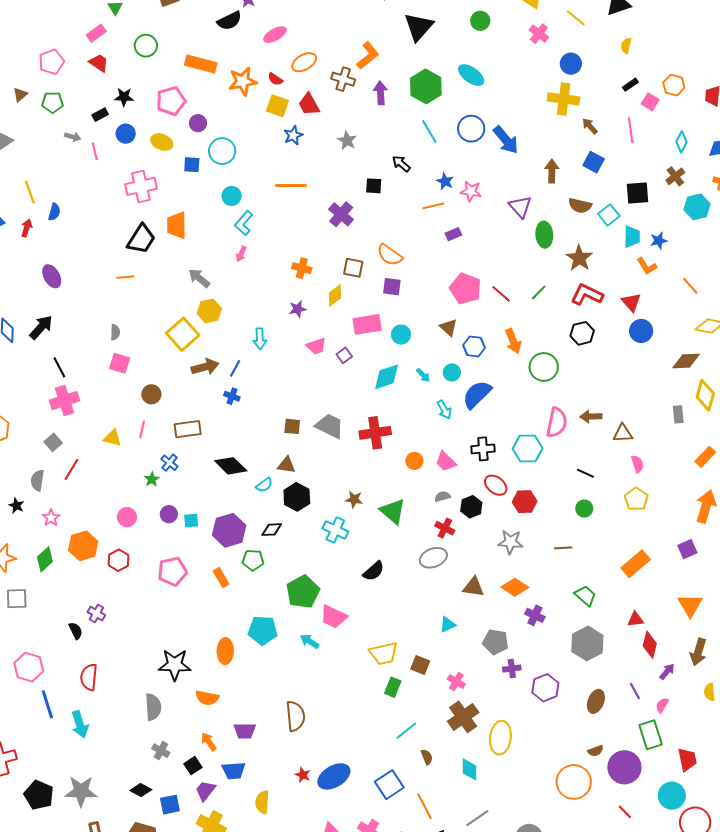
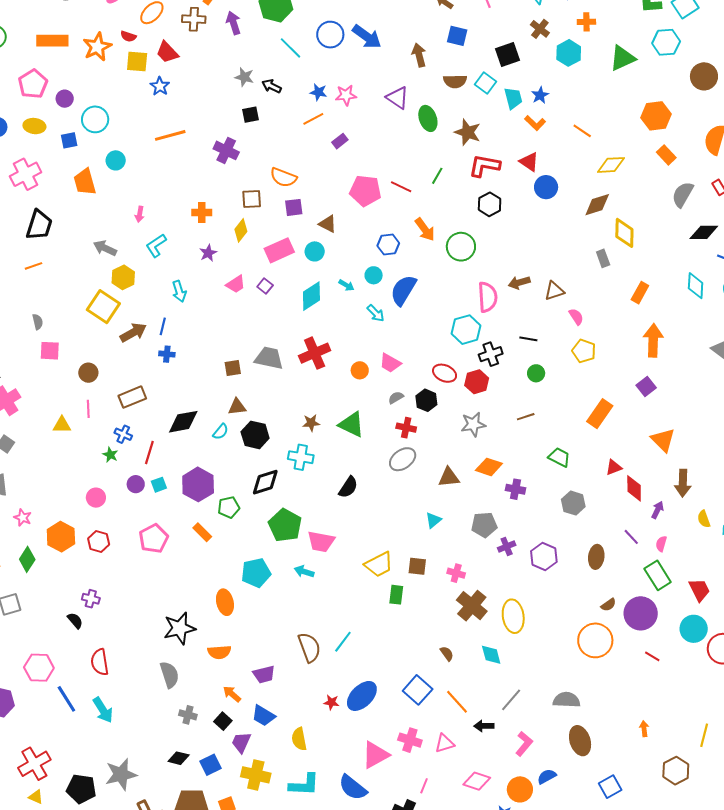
gray star: (347, 140) -> (244, 77), moved
cyan L-shape: (244, 223) -> (156, 246), moved, turned 30
orange trapezoid: (177, 225) -> (85, 182), moved
brown triangle: (449, 327) -> (328, 224), moved
black cross: (483, 449) -> (491, 354), moved
black diamond: (231, 466) -> (183, 422), turned -40
red line: (71, 469) -> (149, 453), moved
black diamond: (272, 530) -> (265, 482), moved, size x1.4
gray hexagon: (587, 643) -> (573, 503), size x0.7
cyan line: (406, 731) -> (343, 642), moved
blue trapezoid: (234, 771) -> (263, 716), turned 50

